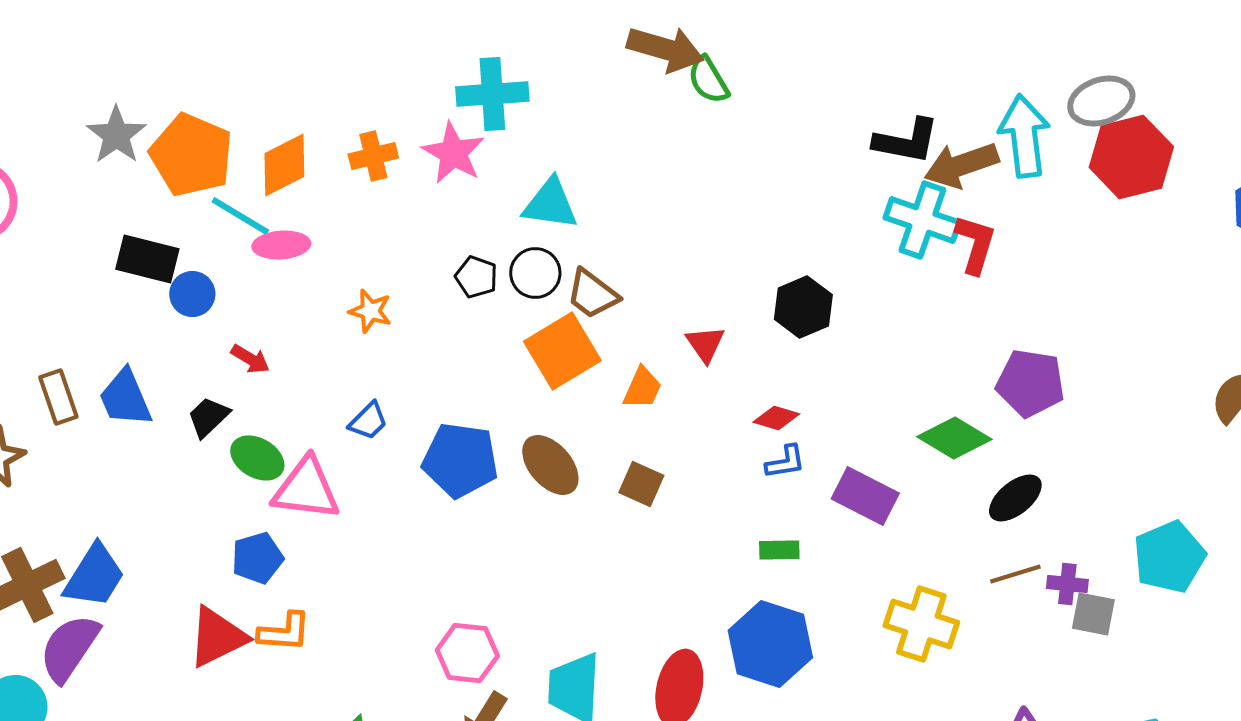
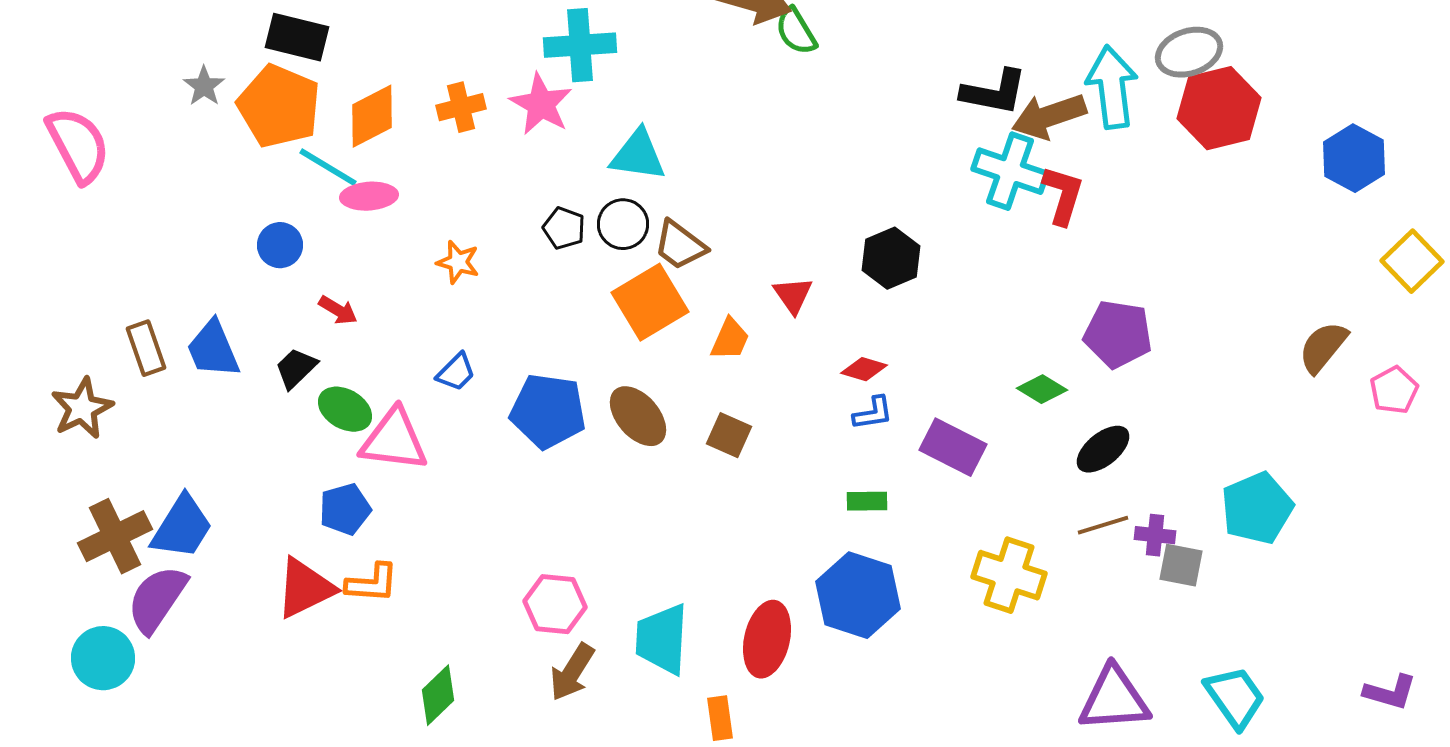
gray star: (116, 135) -> (204, 86), size x0.7
black rectangle: (147, 259) -> (297, 37), moved
green diamond: (954, 438) -> (1042, 389), size x0.7

